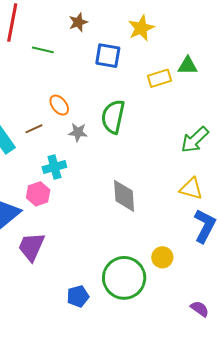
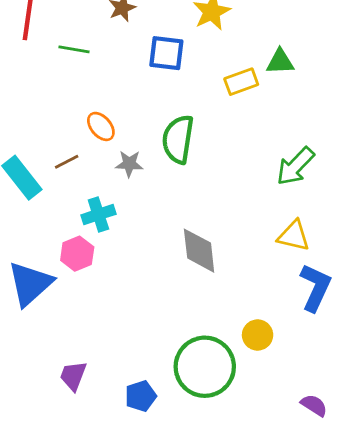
purple trapezoid: (31, 247) -> (73, 376), moved, size x0.7

